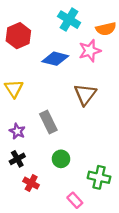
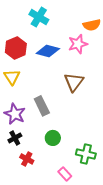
cyan cross: (69, 20) -> (39, 17), moved
red hexagon: (18, 36) -> (16, 48), moved
purple star: (17, 131) -> (15, 114), size x1.5

